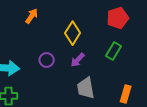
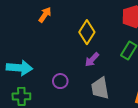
purple circle: (47, 60) -> (60, 81), moved

